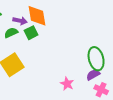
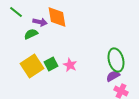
green square: (31, 33) -> (51, 64), moved
pink star: (67, 84) -> (70, 65), moved

